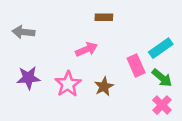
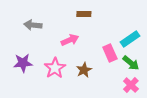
gray arrow: (23, 32) -> (33, 25), moved

